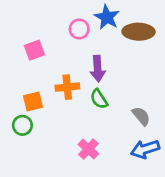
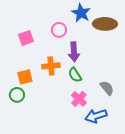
pink circle: (79, 29) -> (59, 30), moved
pink cross: (88, 149) -> (79, 99), moved
blue arrow: (145, 149) -> (96, 116), moved

